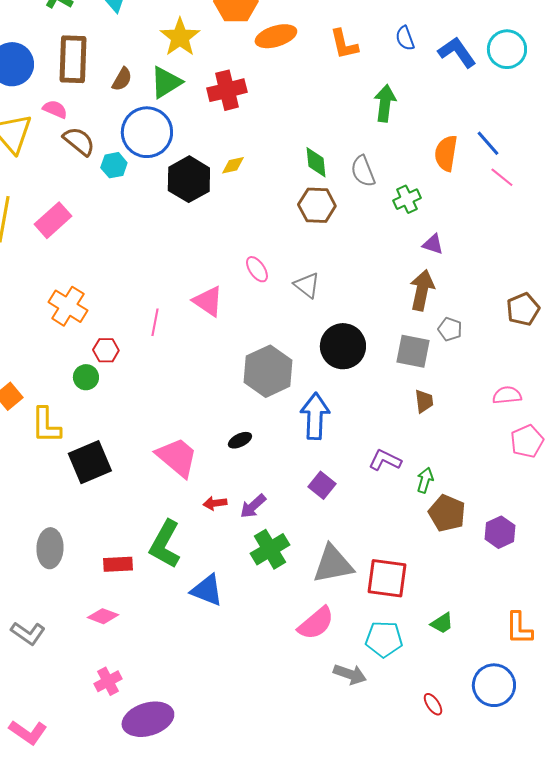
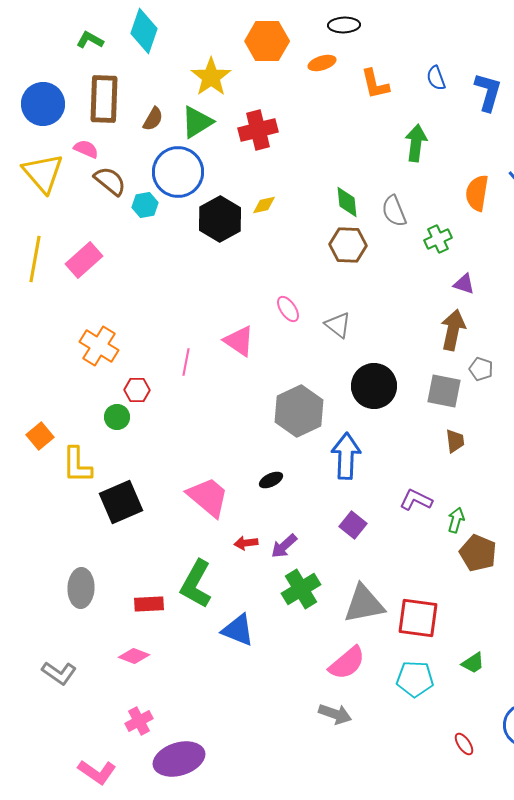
orange ellipse: (276, 36) -> (322, 63), moved, size x0.7
blue L-shape: (457, 52) -> (488, 92), turned 51
gray arrow: (350, 674) -> (335, 714), moved
pink L-shape: (28, 732) -> (97, 772), moved

